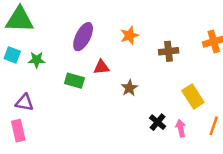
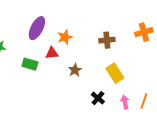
orange star: (129, 35) -> (65, 37), moved
yellow rectangle: (193, 96) -> (115, 73), moved
pink arrow: (181, 128) -> (125, 102), moved

